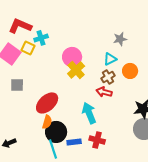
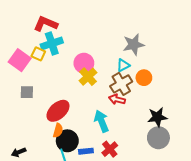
red L-shape: (20, 26) -> (46, 24), moved
cyan cross: (41, 38) -> (52, 43), size x1.5
gray star: (120, 39) -> (134, 45), size x1.5
brown cross: (108, 77) -> (121, 84), size x1.5
red cross: (97, 140) -> (110, 149), turned 35

